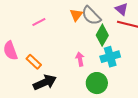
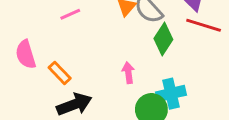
cyan cross: (110, 57) -> (171, 94), moved

